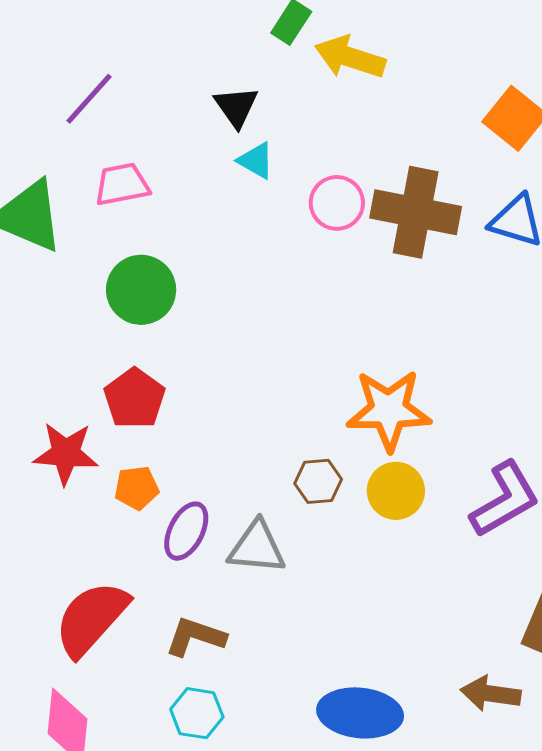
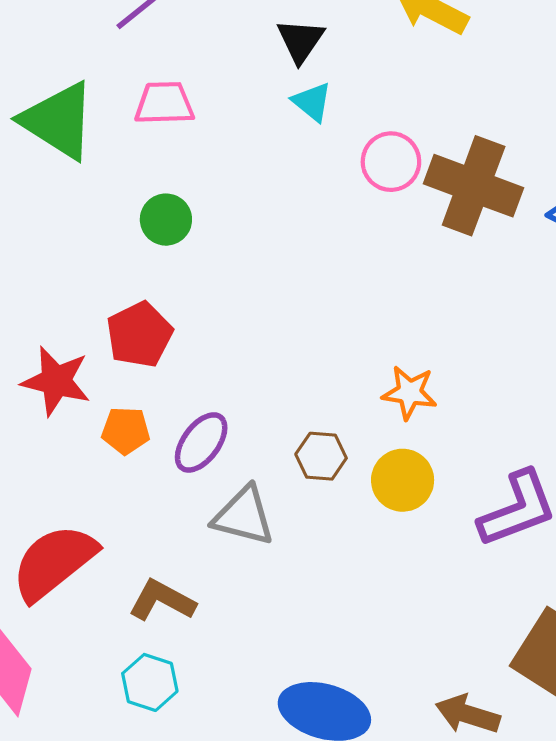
green circle: (141, 290) -> (166, 220), size x0.7
orange star: (389, 410) -> (409, 393), size x0.6
purple ellipse: (186, 531) -> (201, 442), moved

